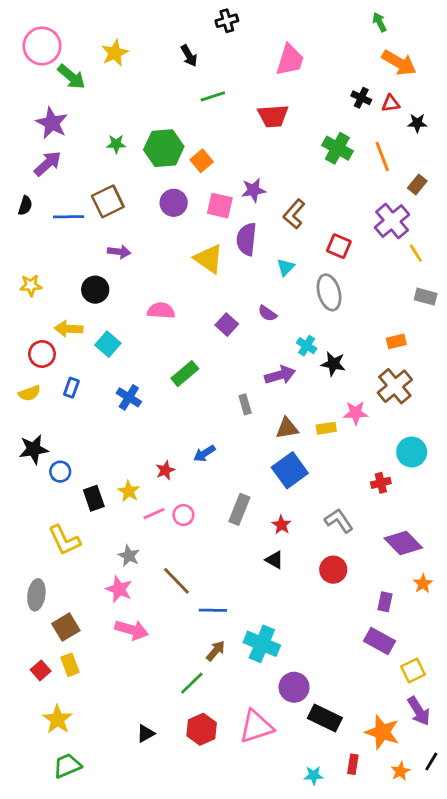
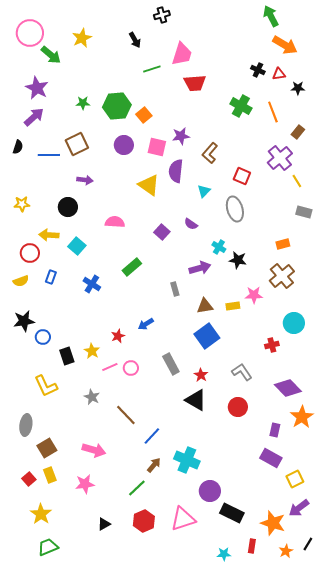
green arrow: (379, 22) -> (271, 16), size x1.5
pink trapezoid: (290, 60) -> (182, 54), moved
gray rectangle: (239, 509) -> (171, 364), turned -50
black triangle: (274, 560) -> (196, 400), size x1.6
orange star: (423, 584) -> (302, 417), size x1.6
pink star: (119, 589) -> (85, 484), moved, turned -30
blue line: (213, 610) -> (152, 436), turned -48
purple arrow: (419, 711) -> (299, 508), turned 85

